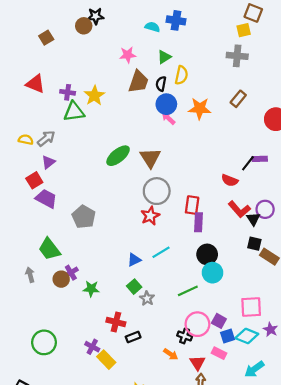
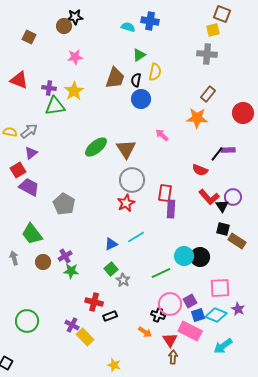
brown square: (46, 38) -> (29, 37), turned -32
pink star: (128, 55) -> (75, 57), moved
orange star: (200, 108) -> (197, 118), moved
pink arrow: (168, 118) -> (162, 135), moved
black circle: (207, 254) -> (200, 257), moved
purple cross: (71, 273) -> (65, 256), moved
purple square: (219, 321) -> (190, 301), turned 32
pink rectangle: (219, 353) -> (190, 331), size x1.6

